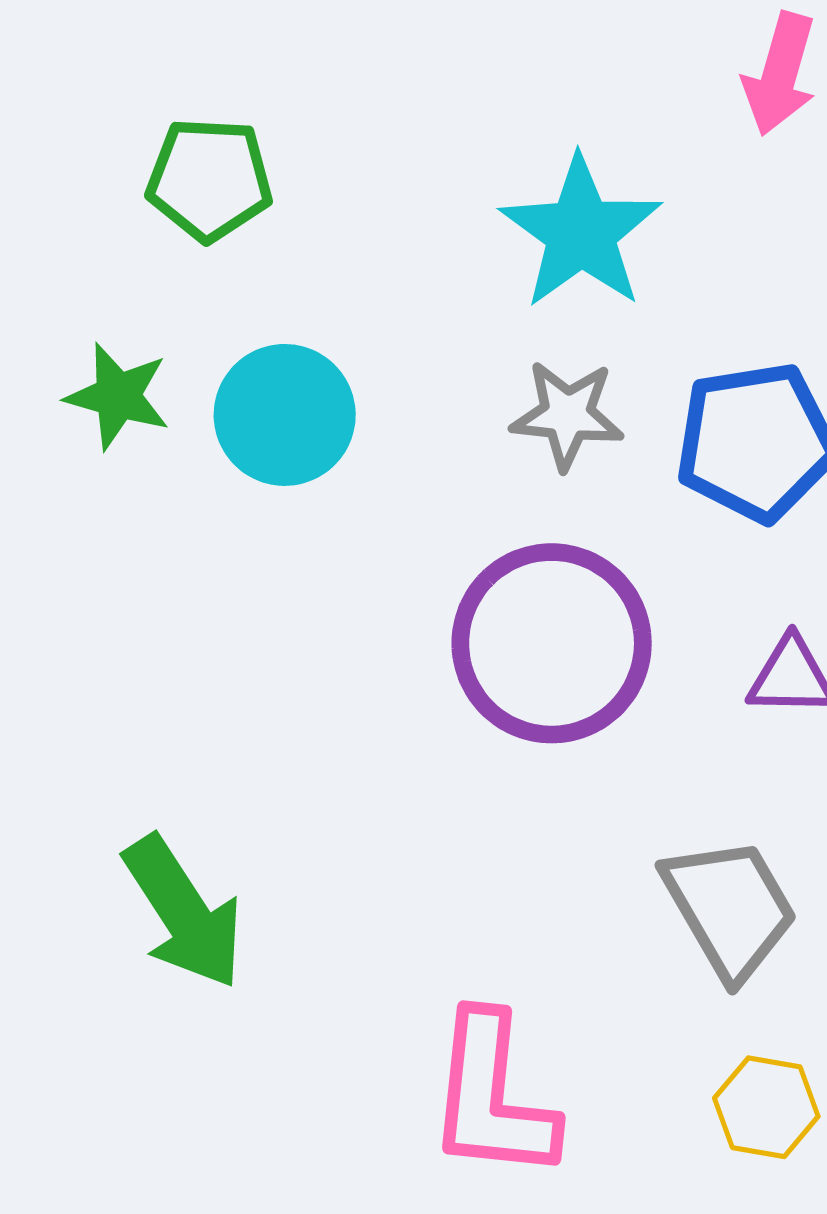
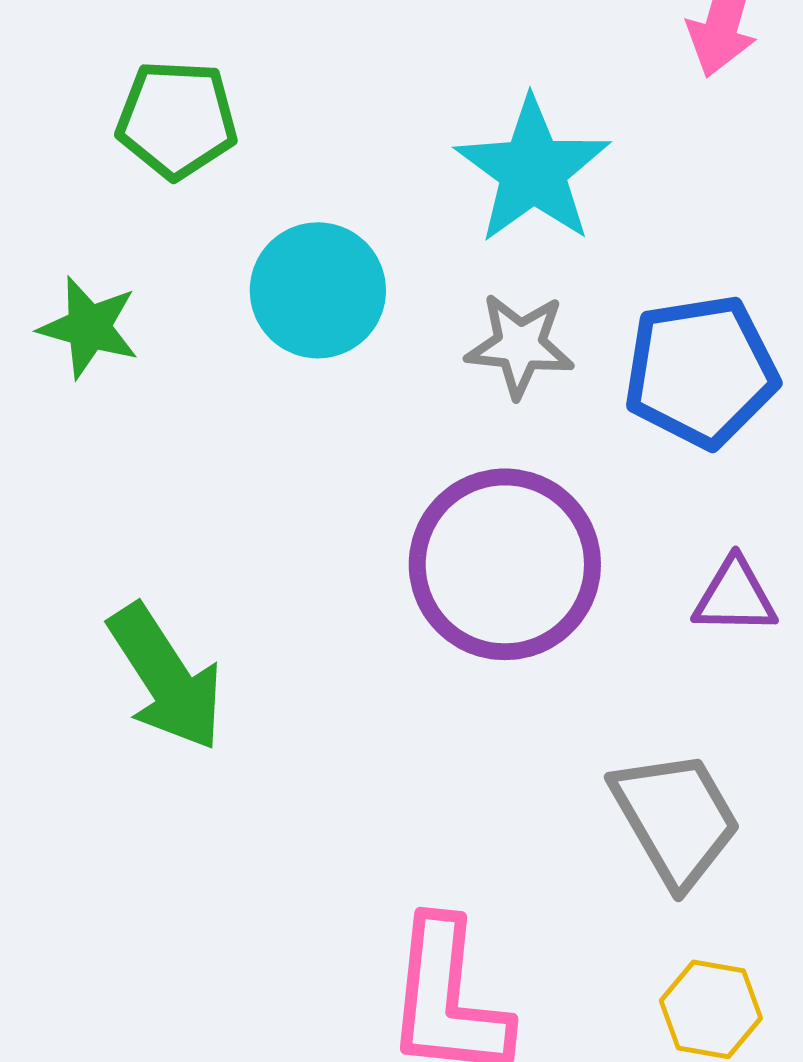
cyan circle: (285, 415) -> (318, 290), moved
green arrow: (184, 912) -> (166, 677), moved

